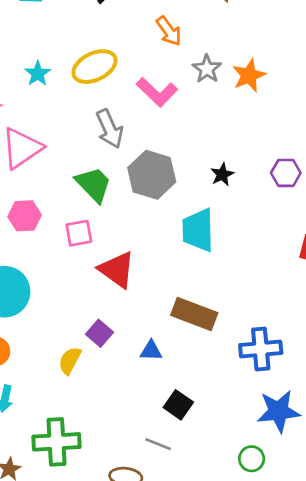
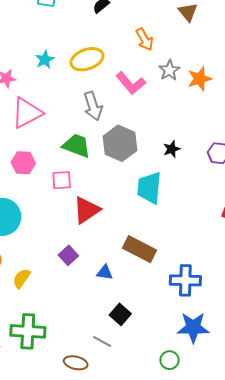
green trapezoid: (94, 184) -> (76, 146), turned -32
red triangle: (117, 270) -> (86, 210), turned 44
yellow semicircle: (70, 361) -> (22, 278), moved

